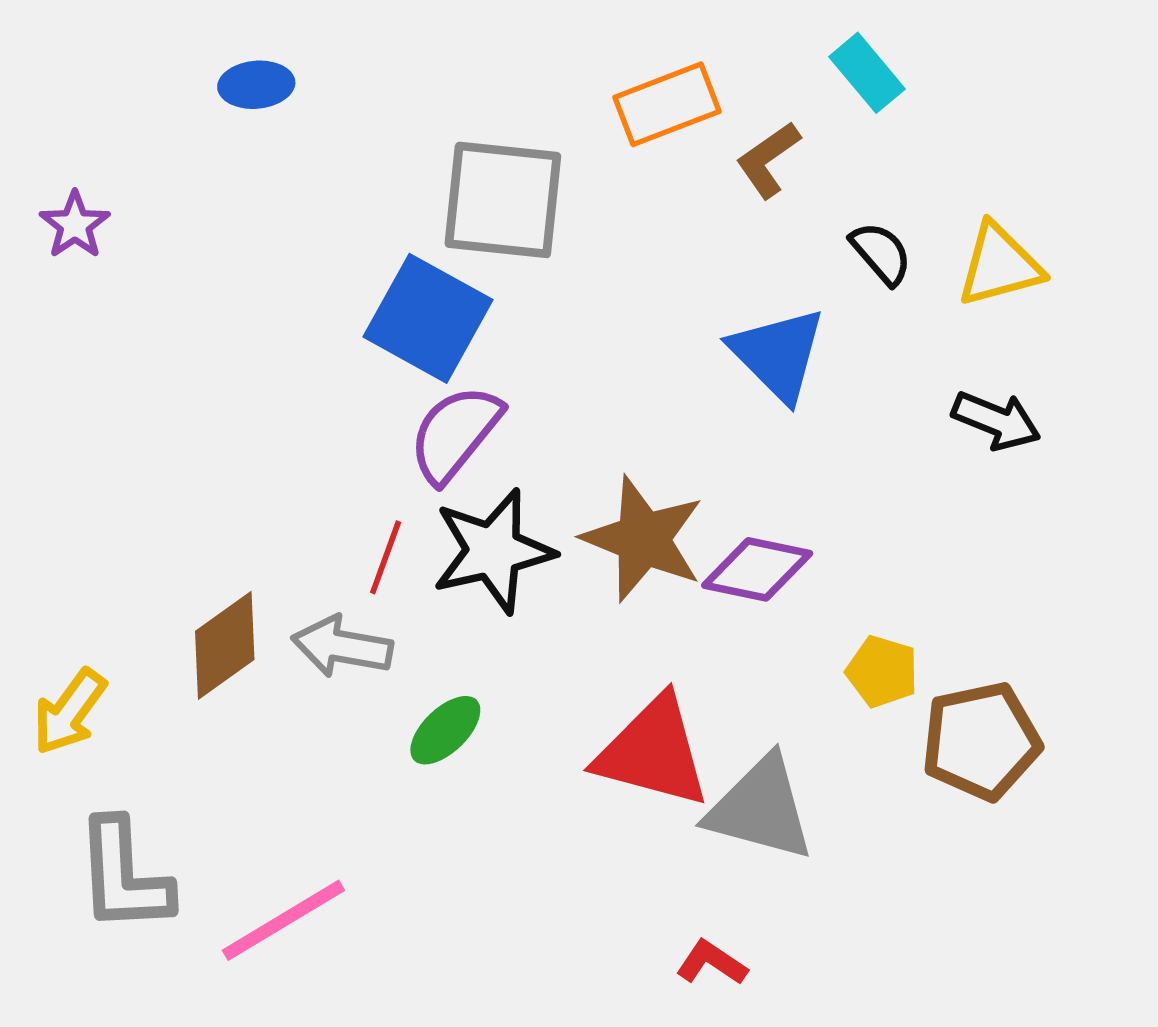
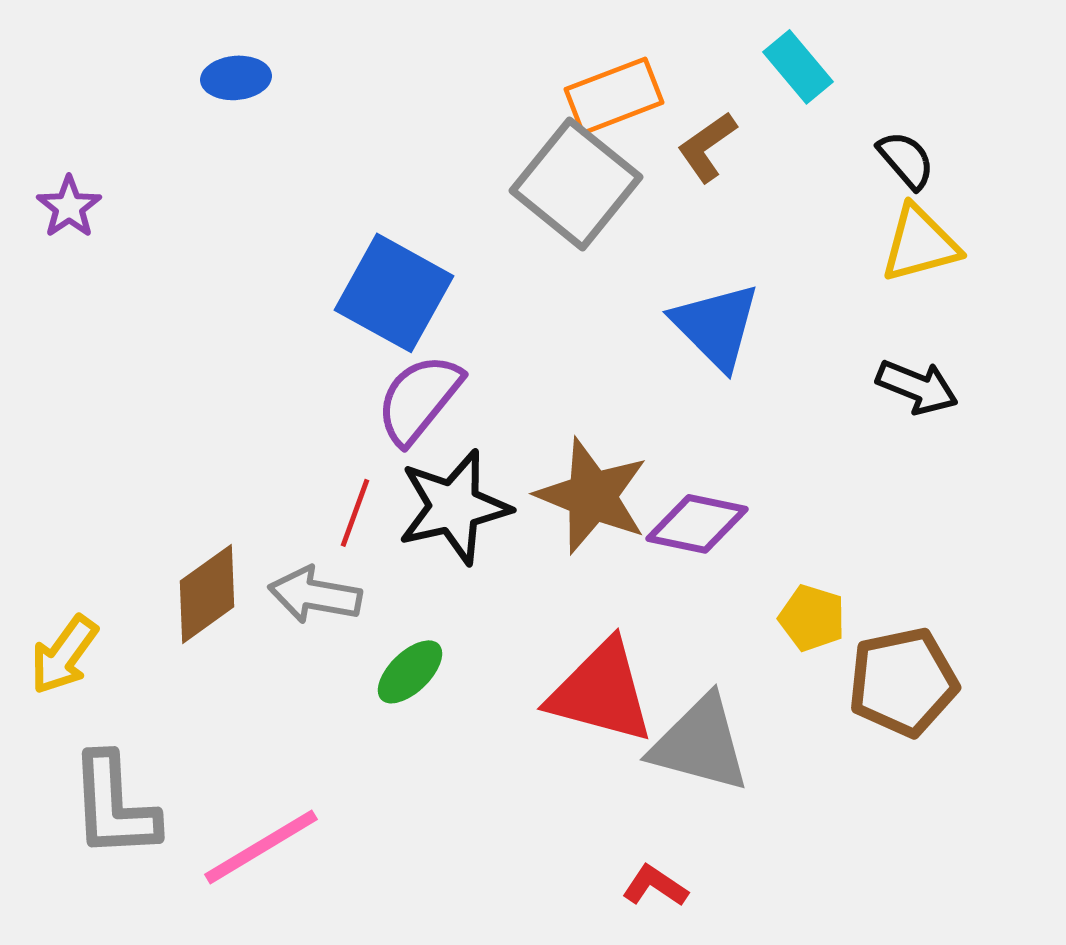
gray square: (503, 200) -> (576, 184), moved, turned 33
black semicircle: (881, 253) -> (906, 160), moved

